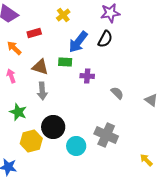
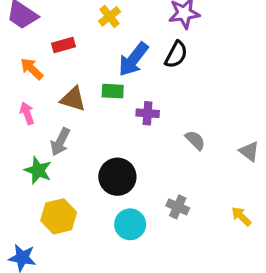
gray arrow: (42, 91) -> (60, 142), moved, turned 30
black circle: (53, 127) -> (117, 177), moved
gray cross: (106, 135) -> (178, 207), size x0.6
yellow arrow: (146, 160) -> (241, 216), moved

